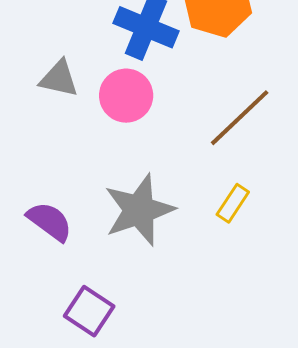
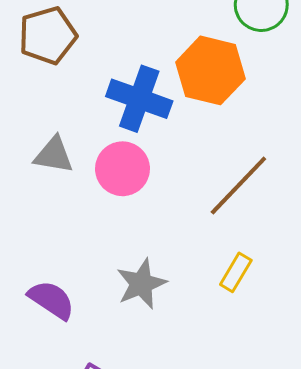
gray star: (139, 210) -> (141, 284), size x0.7

